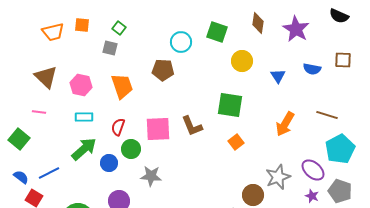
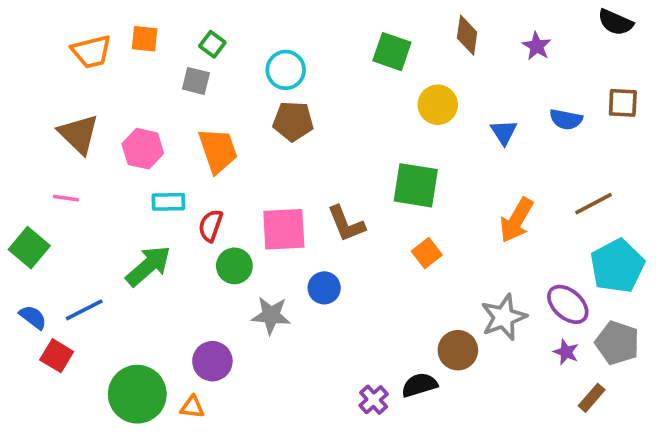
purple star: (296, 29) -> (537, 46), size x0.6
cyan circle: (181, 42) -> (286, 70), moved
brown line: (327, 115) -> (593, 204), turned -45
cyan rectangle: (84, 117) -> (168, 202), moved
blue circle: (109, 163) -> (324, 288), moved

